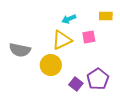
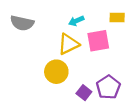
pink square: (89, 37) -> (98, 41), size x1.5
gray semicircle: (20, 50) -> (22, 23), moved

